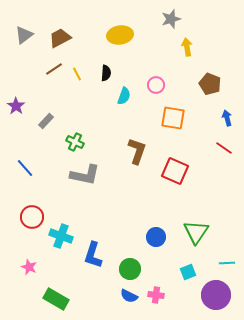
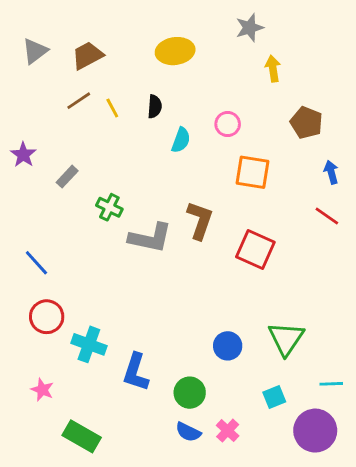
blue line: (25, 168) -> (36, 263), moved
gray L-shape: (85, 175) -> (150, 238), moved
pink cross: (156, 295) -> (228, 431), turned 35

